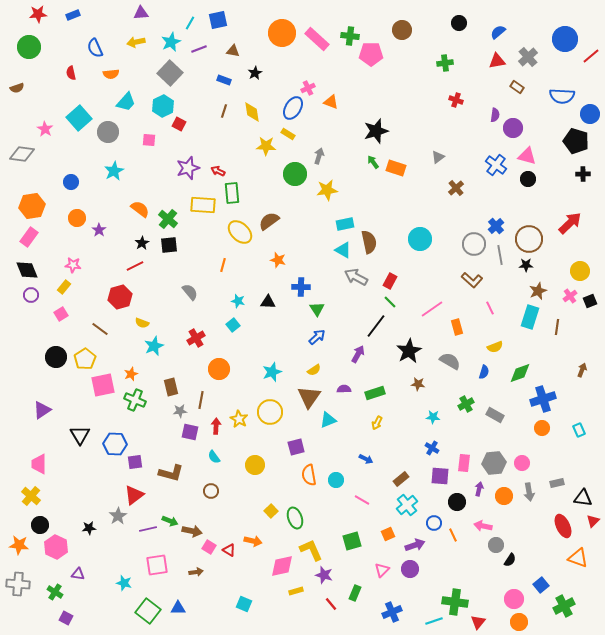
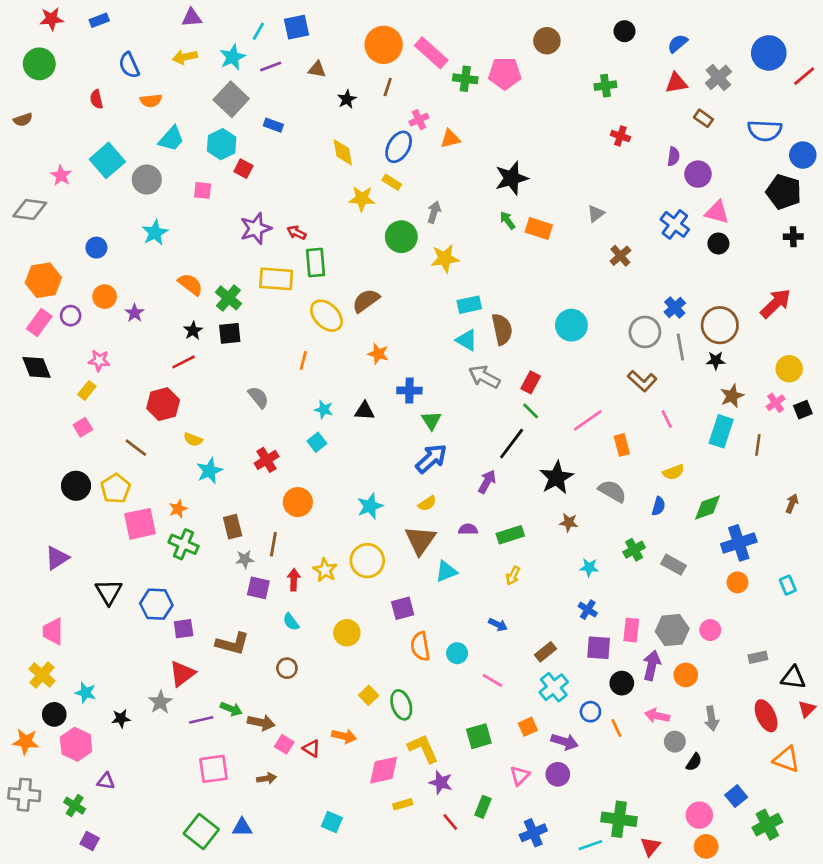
green cross: (350, 36) -> (465, 79), moved
blue rectangle: (224, 80) -> (273, 125), moved
orange triangle: (331, 102) -> (450, 139), turned -35
brown line: (224, 111) -> (388, 87), moved
purple circle: (31, 295) -> (71, 316), moved
blue arrow: (317, 337) -> (431, 459), size x1.4
purple arrow: (479, 489) -> (652, 665), size x1.5
gray arrow: (529, 492) -> (712, 718), moved
purple arrow: (415, 545) -> (565, 742), turned 36
cyan star: (124, 583) -> (86, 693), moved

